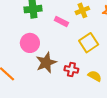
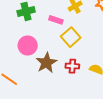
yellow square: (89, 43) -> (71, 37), moved

